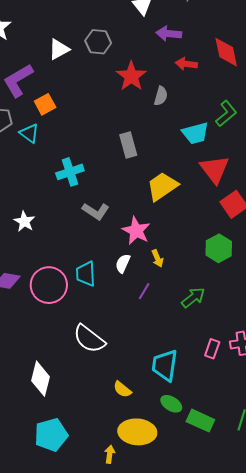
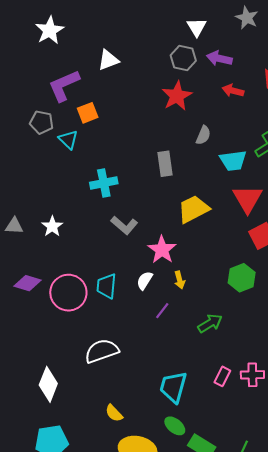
gray hexagon: (98, 42) -> (183, 58), moved
gray semicircle: (161, 96) -> (203, 135), moved
white semicircle: (89, 339) -> (102, 351), turned 116
yellow semicircle: (122, 389) -> (114, 413), moved

